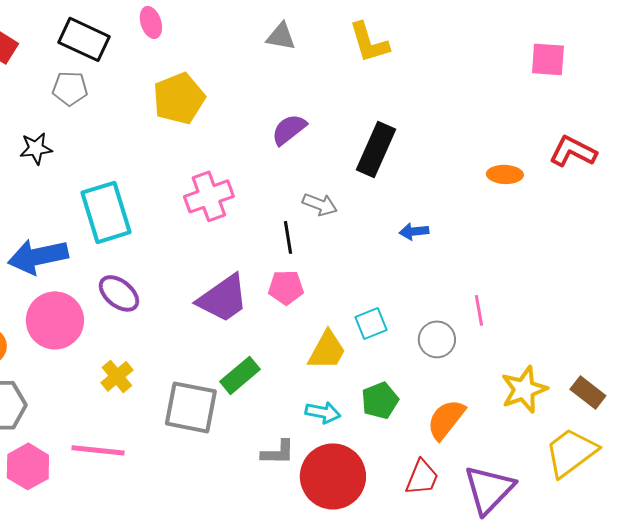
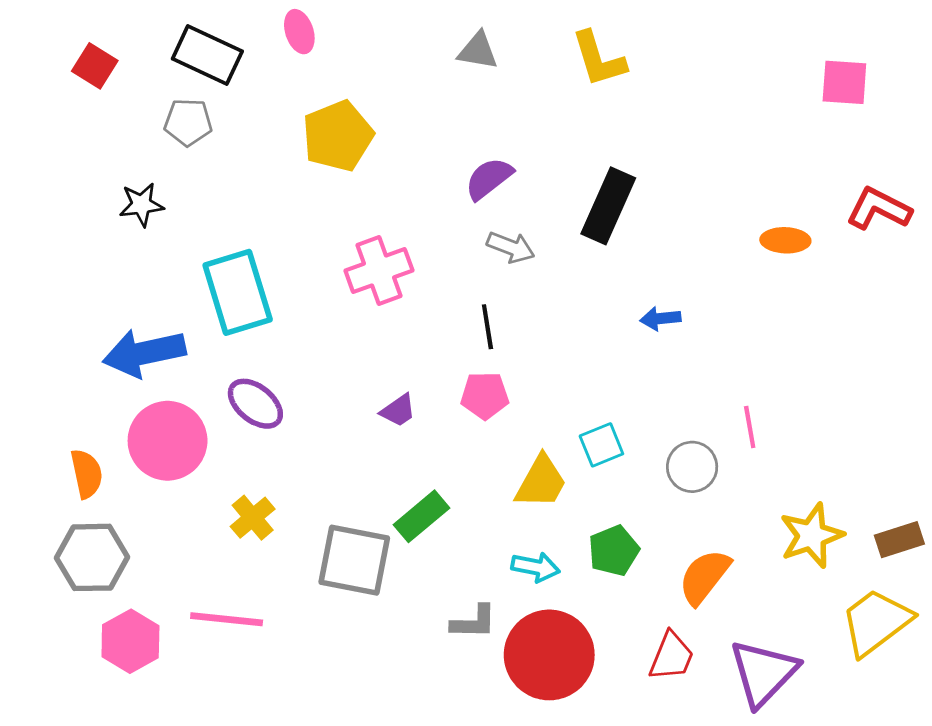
gray arrow: (320, 204) -> (511, 247), moved
purple trapezoid: (223, 298) -> (398, 411), size x0.5
brown rectangle: (588, 392) -> (899, 540), turned -56

